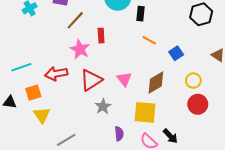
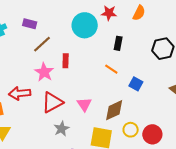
black rectangle: (141, 14) -> (118, 43), moved
blue square: (176, 53) -> (136, 84), turned -32
yellow circle: (193, 81) -> (131, 130), moved

